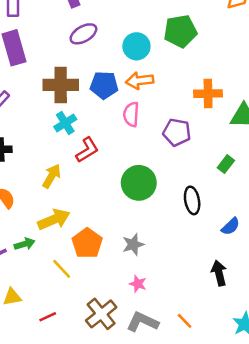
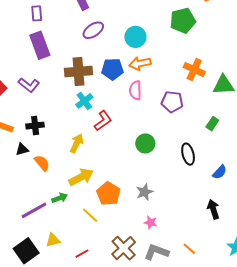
green pentagon: (180, 31) -> (183, 21), moved
orange cross: (208, 94) -> (194, 70), turned 30
green circle: (139, 183) -> (145, 143), size x0.7

